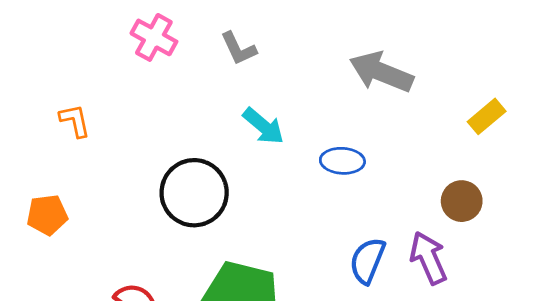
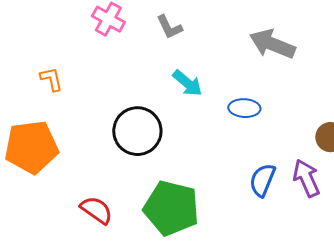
orange pentagon: (47, 215) -> (31, 147), size x1.8

